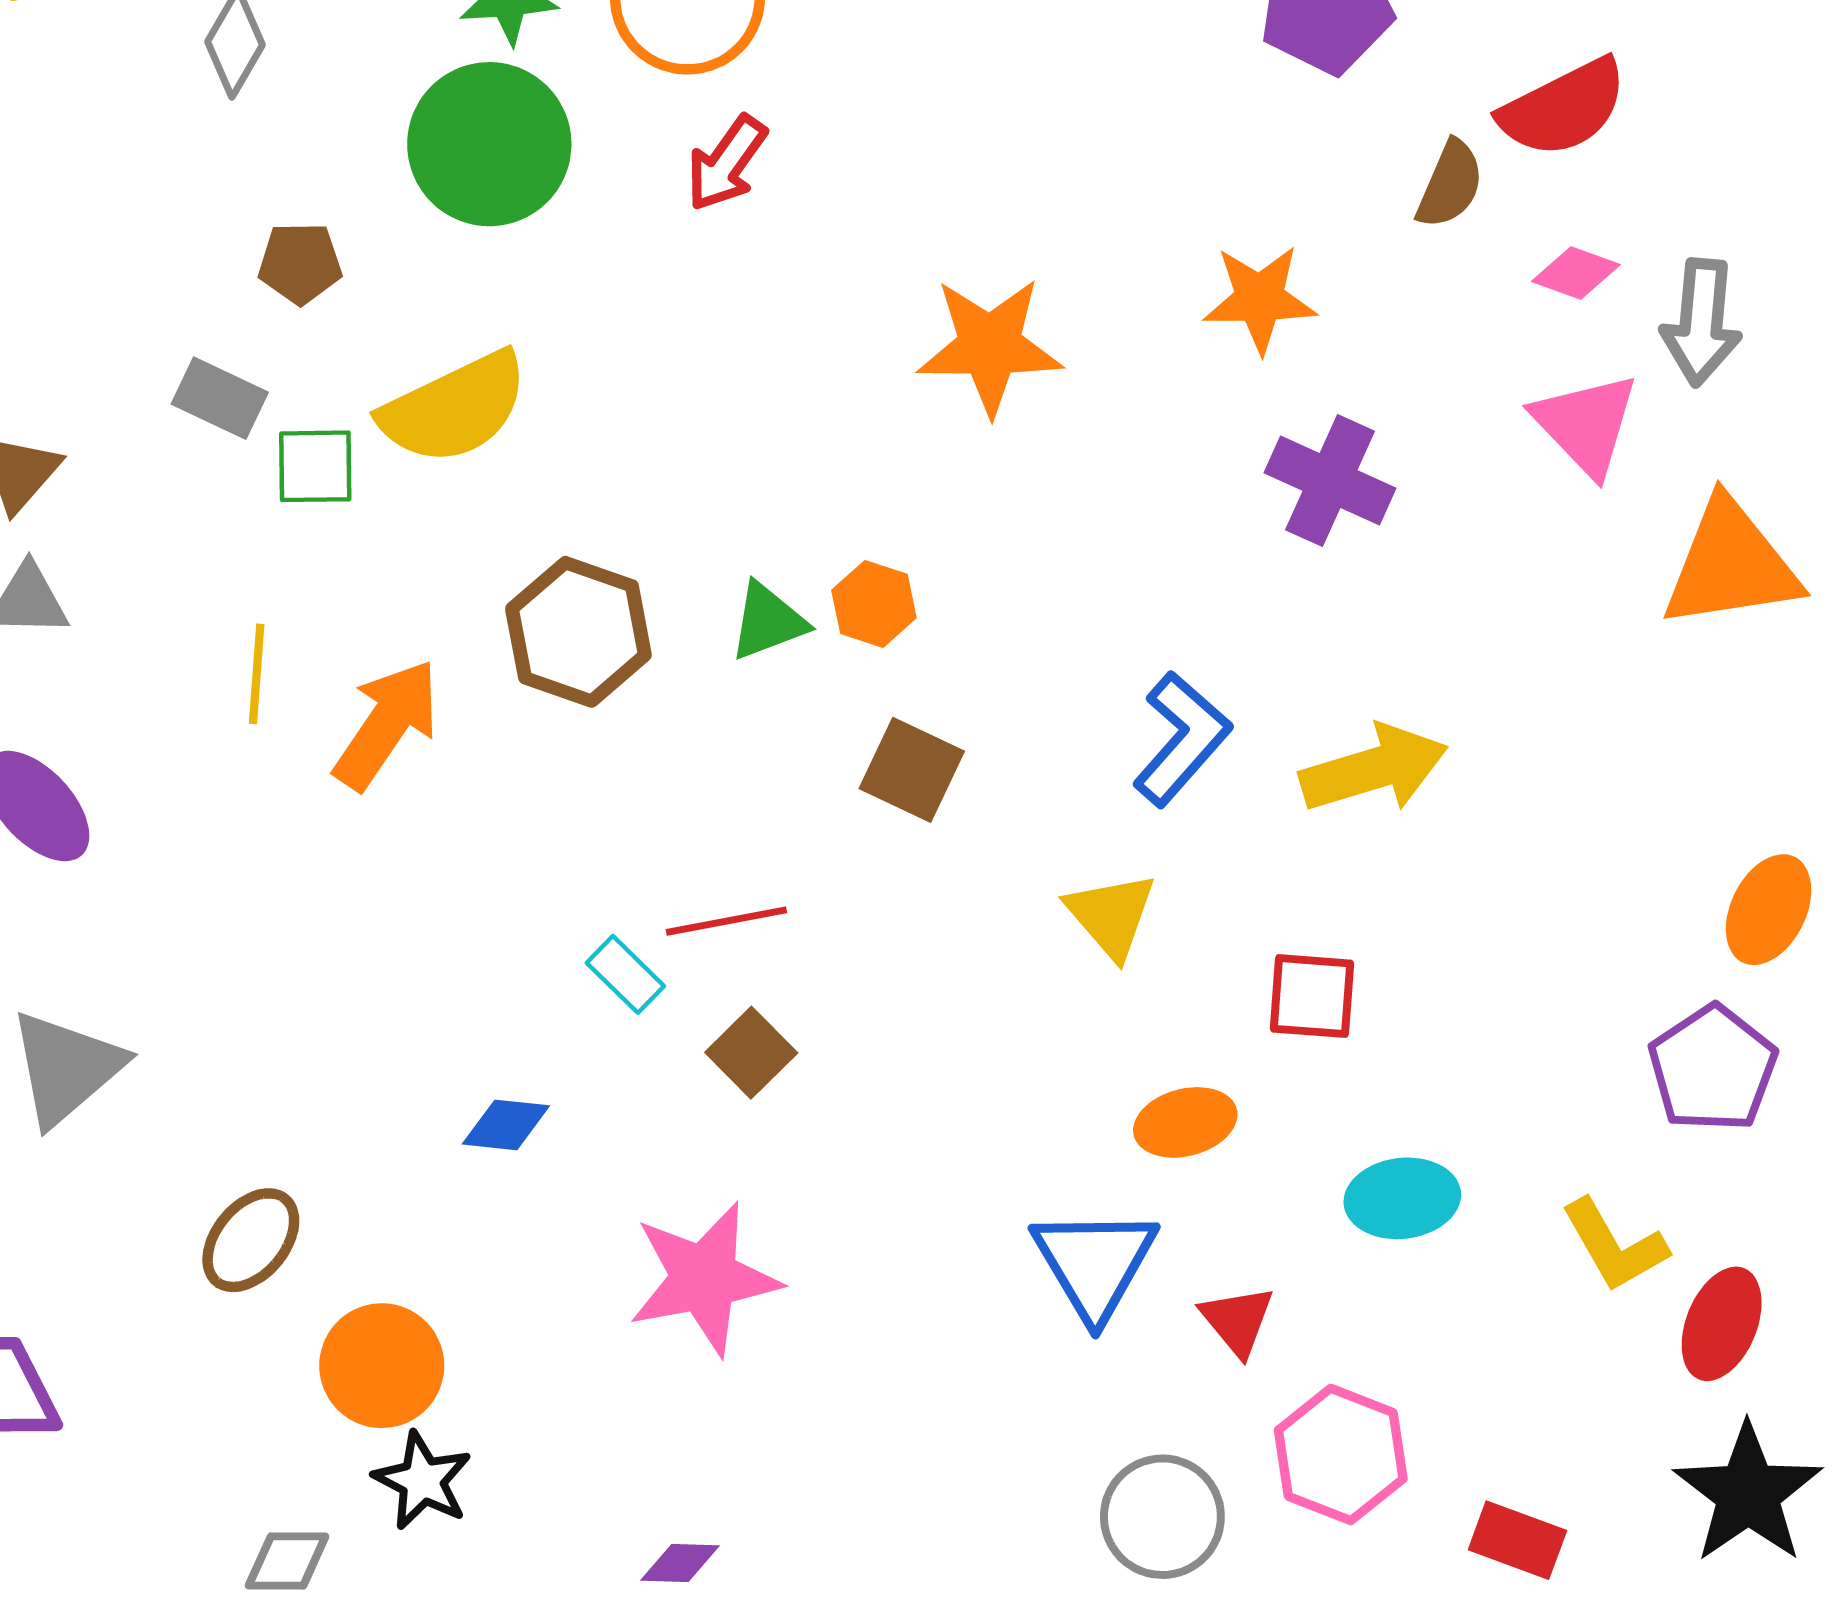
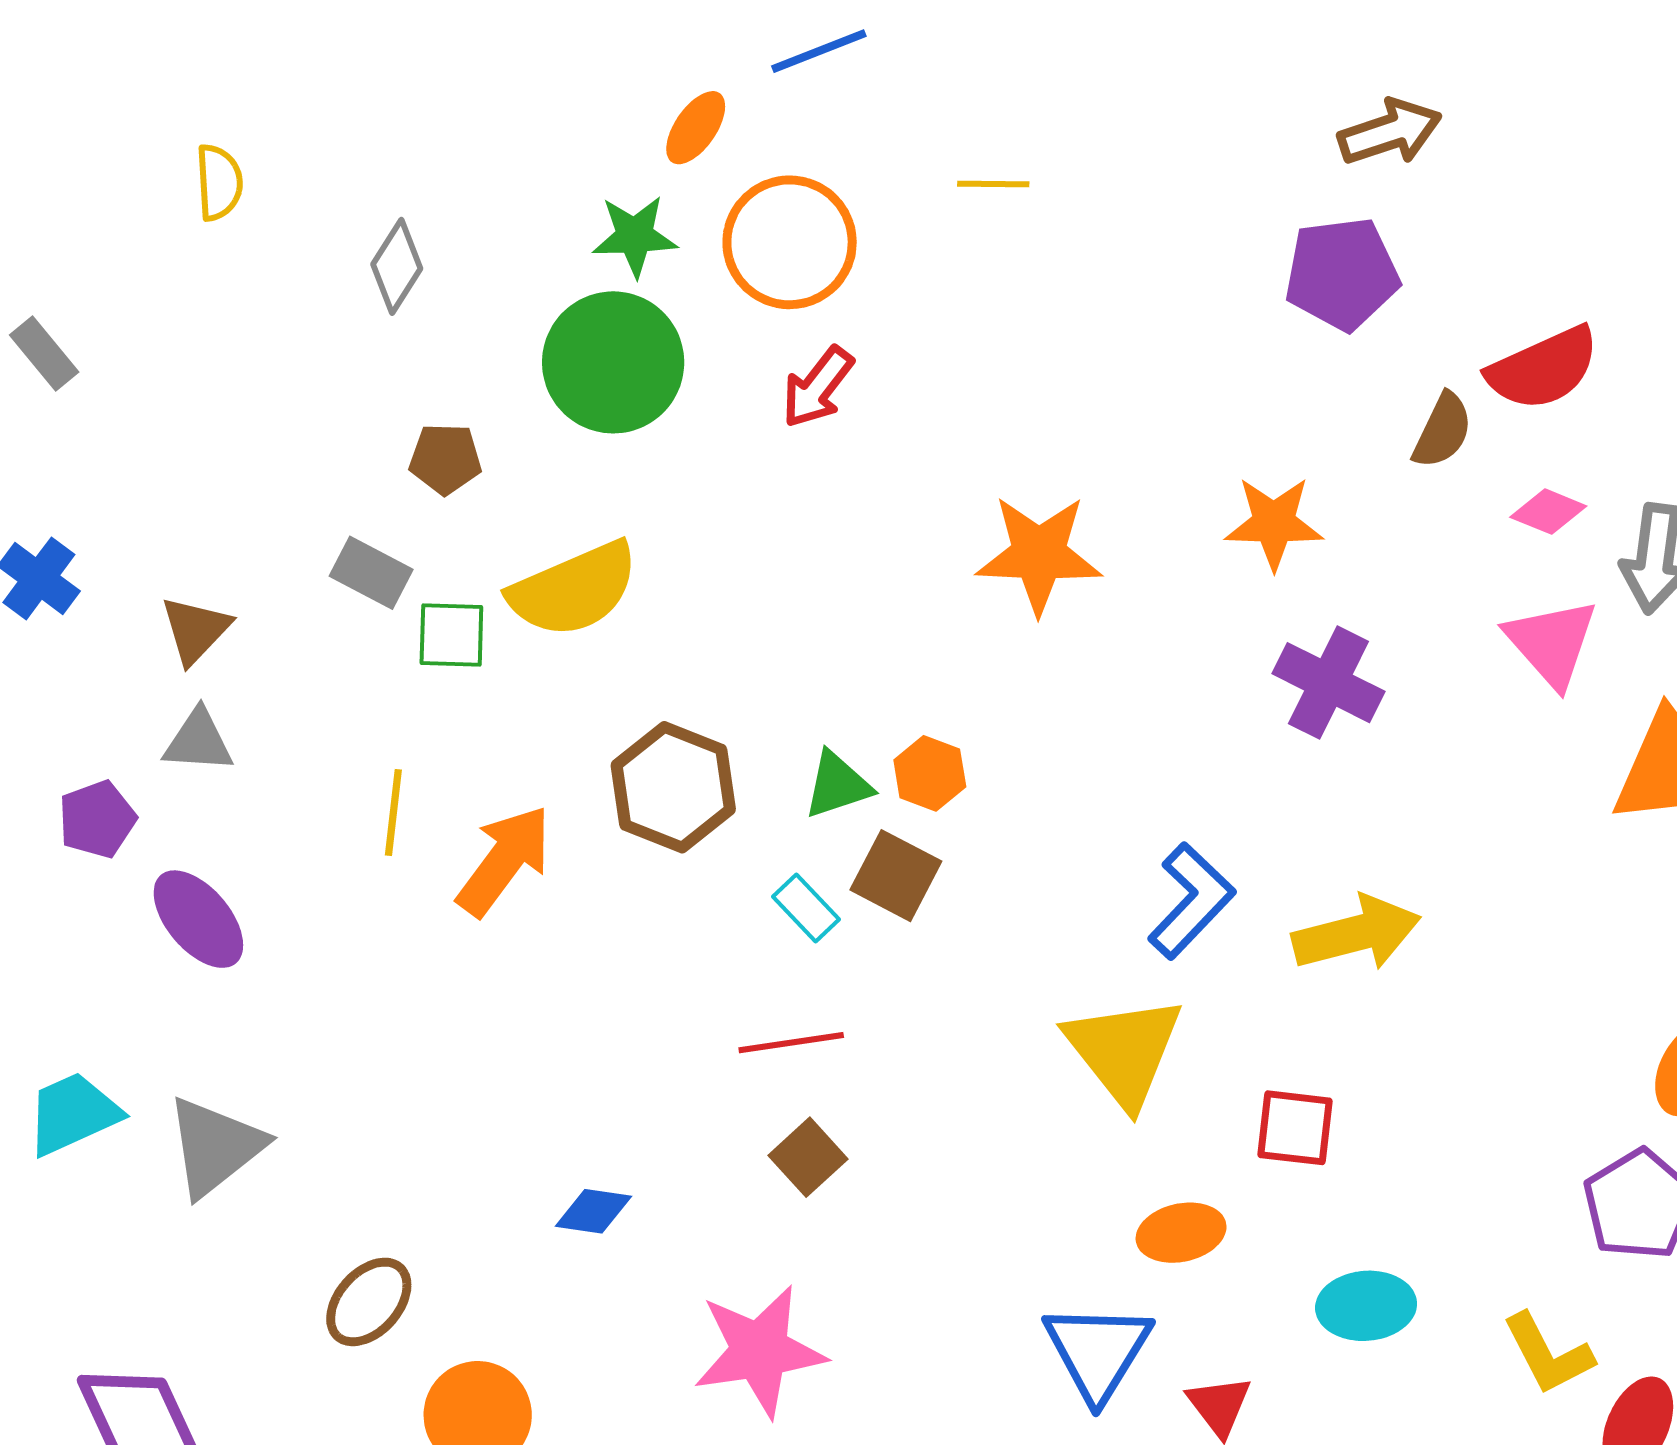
brown square: (912, 770) -> (896, 876), moved
yellow triangle: (1111, 915) -> (1124, 1051), size x1.5
cyan rectangle: (625, 974) -> (806, 908), moved

